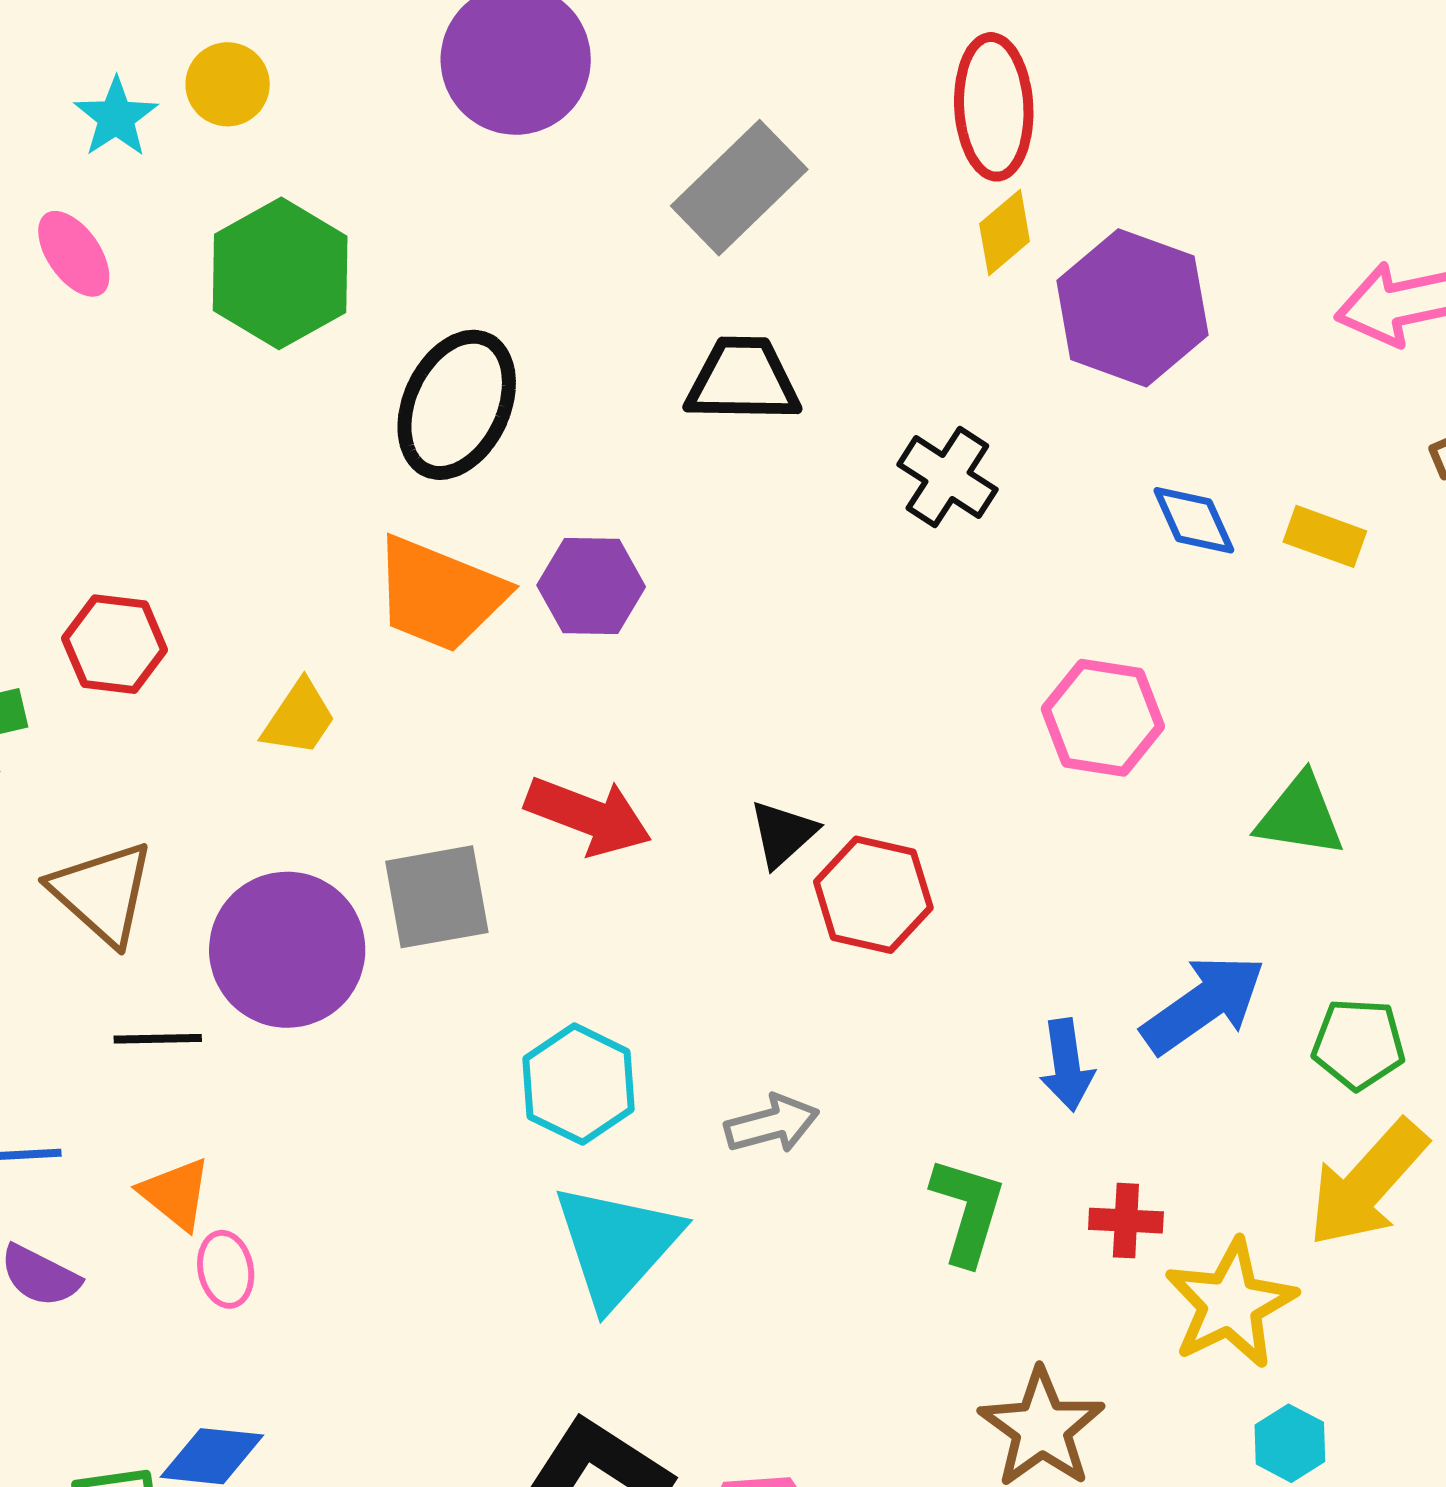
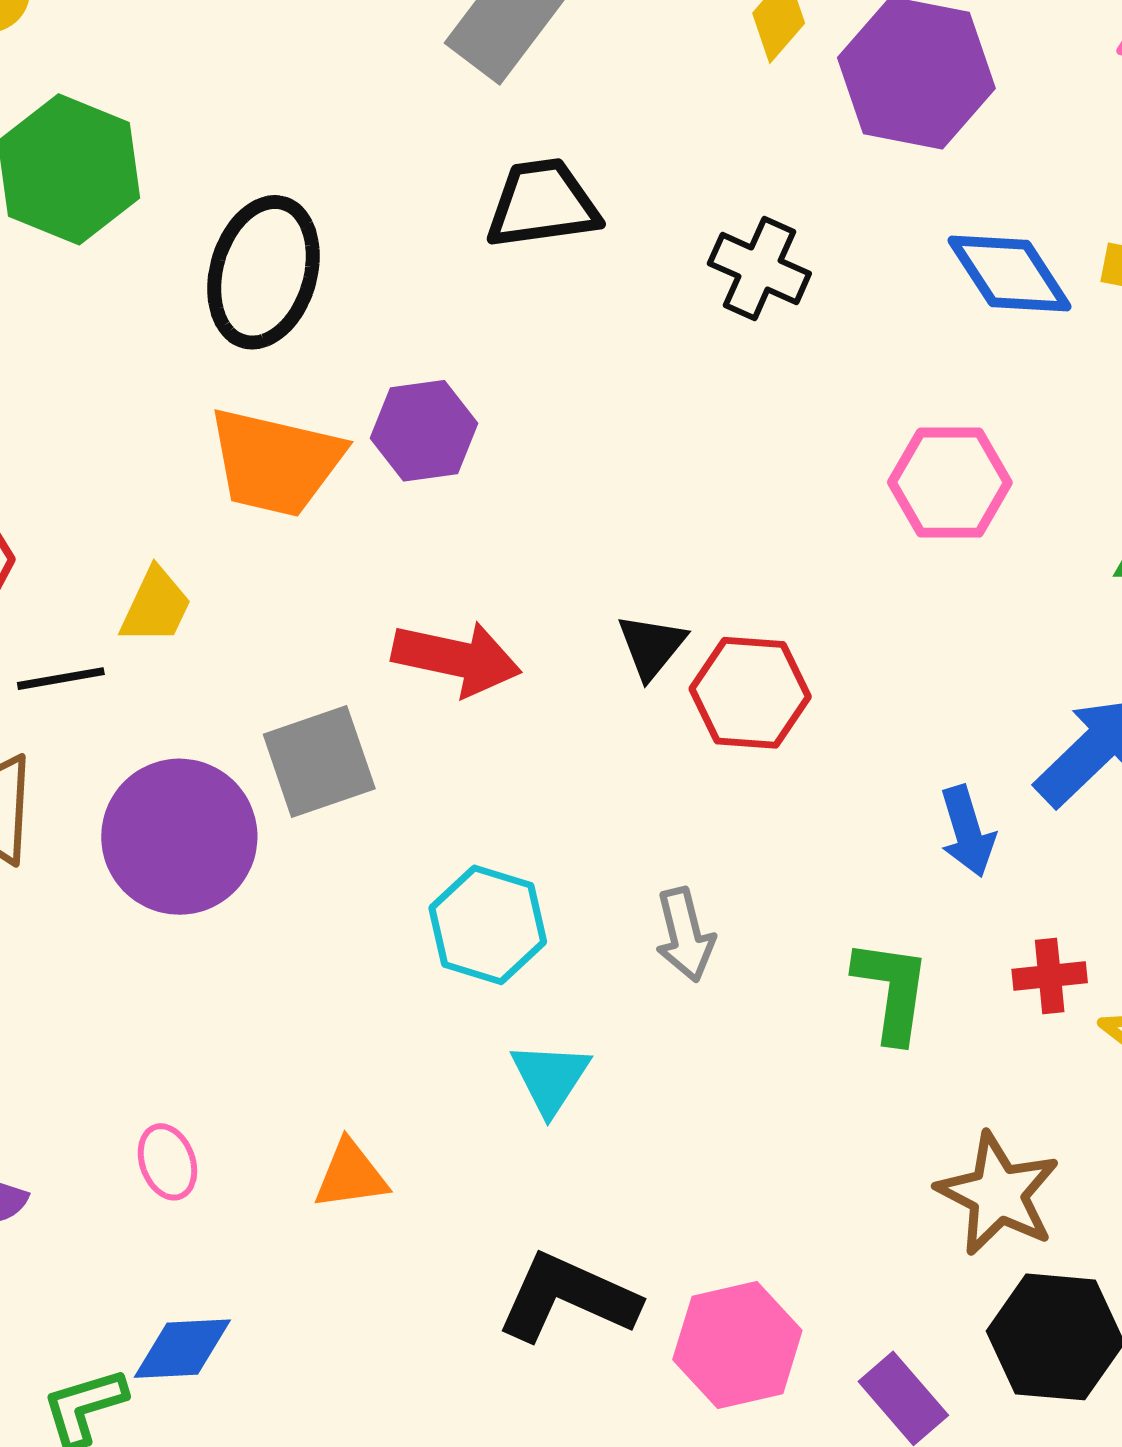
blue diamond: (1194, 520) -> (1010, 274), size x1.4
black line: (158, 1039) -> (61, 679), moved
gray arrow: (772, 1124) -> (685, 935), turned 100
orange triangle: (176, 1194) -> (351, 1175), moved, turned -38
cyan triangle: (617, 1245) -> (550, 1078), size x0.6

